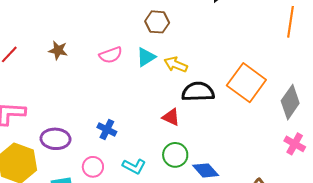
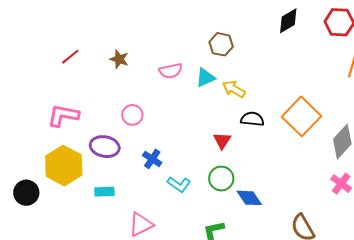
black semicircle: (198, 92) -> (252, 119), size x0.7
red triangle: (171, 117) -> (222, 141), turned 30
blue cross: (107, 130) -> (152, 159), moved
pink circle: (93, 167) -> (132, 115), moved

